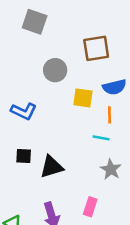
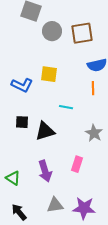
gray circle: (55, 70) -> (52, 31), moved
yellow square: (83, 98) -> (49, 74), moved
cyan line: (101, 138) -> (66, 107), moved

